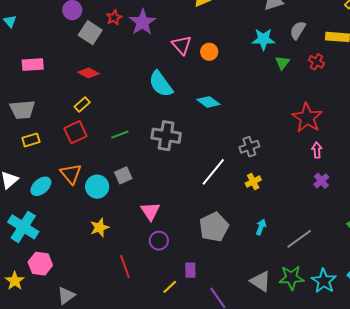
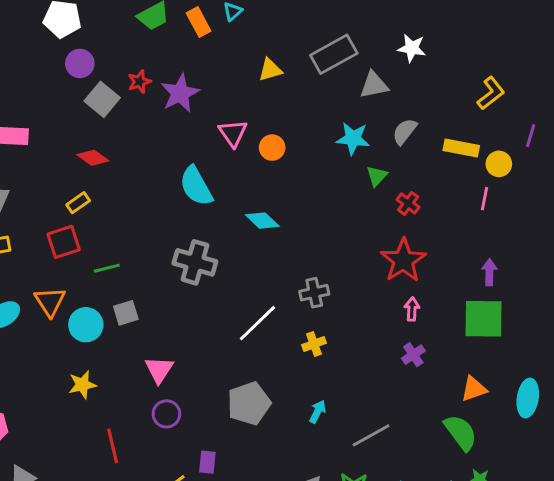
red cross: (316, 62) -> (408, 203), moved
green line: (120, 135) -> (107, 268), moved

